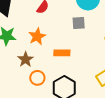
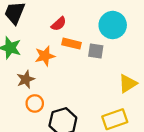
orange rectangle: (62, 53) -> (72, 44), moved

